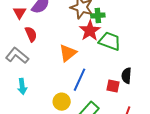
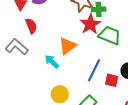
blue line: (80, 80) -> (94, 70), moved
cyan arrow: (22, 86) -> (52, 62), moved, turned 140

